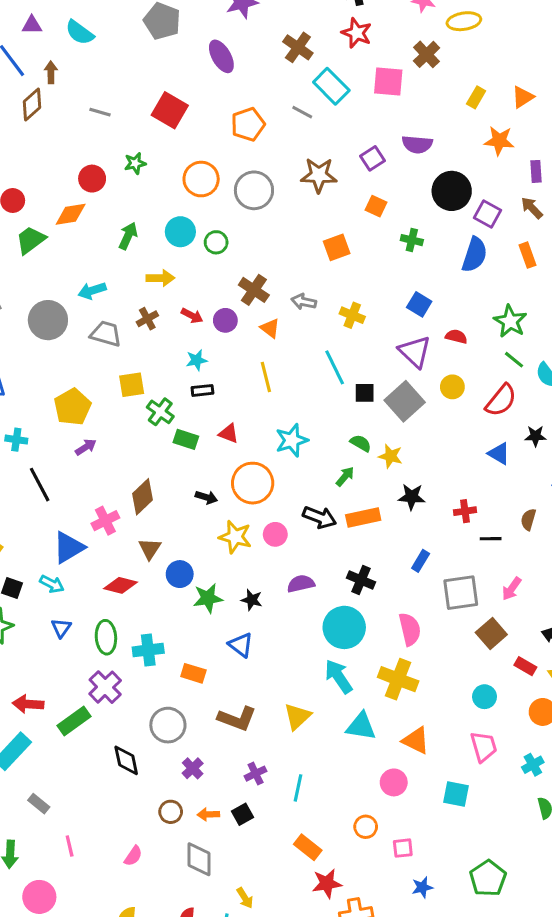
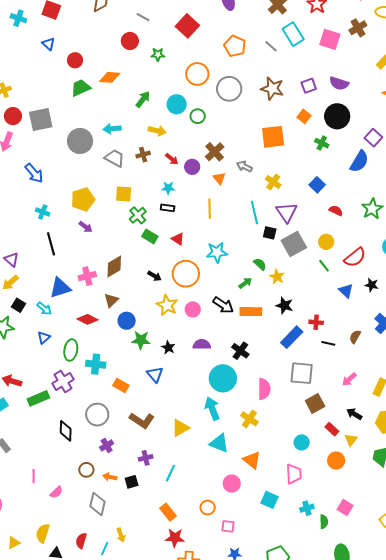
orange pentagon: (248, 124) -> (235, 46), turned 30
red circle: (92, 179) -> (130, 41), moved
black circle: (452, 191) -> (337, 116), moved
orange square: (337, 247) -> (273, 137), size x1.4
purple triangle: (415, 352) -> (287, 212), moved
green line: (514, 360) -> (324, 266), moved
purple arrow: (86, 447) -> (86, 227), turned 56
blue rectangle: (421, 561) -> (292, 337), moved, size x1.6
pink arrow: (512, 589) -> (349, 379), moved
yellow cross: (398, 679) -> (249, 419), size x0.7
cyan cross: (533, 765) -> (307, 508), moved
pink line: (70, 846) -> (34, 476), moved

